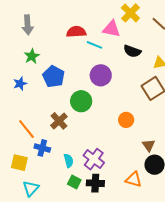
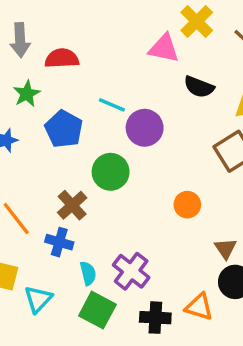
red semicircle: (76, 32) -> (62, 58), moved
cyan line: (95, 45) -> (112, 105), moved
blue cross: (42, 148) -> (59, 242), moved
green square: (74, 182) -> (97, 310), size x1.5
black cross: (95, 183) -> (155, 318), moved
cyan triangle: (31, 188) -> (38, 299), moved

